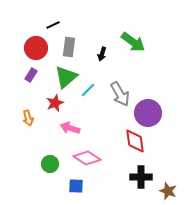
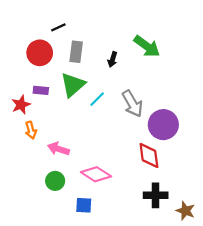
purple rectangle: (31, 75) -> (41, 90), moved, turned 64
red star: (55, 103) -> (21, 105), moved
pink arrow: (70, 128) -> (58, 149), moved

